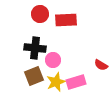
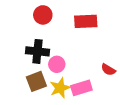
red rectangle: (66, 20) -> (86, 21), moved

